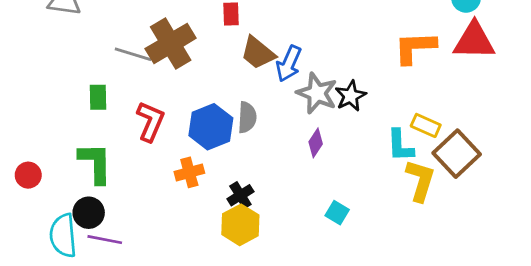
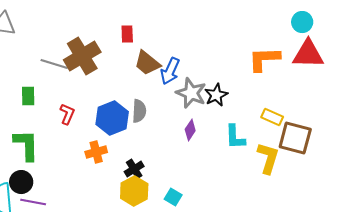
red L-shape: (150, 121) -> (67, 114), size x0.7
cyan L-shape: (400, 146) -> (235, 137), moved
brown square: (457, 154) -> (295, 138), turned -32
cyan square: (337, 213) -> (173, 197), moved

